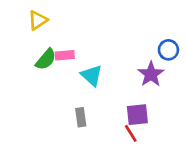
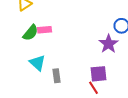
cyan triangle: (92, 75) -> (38, 63), moved

